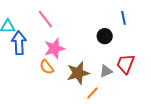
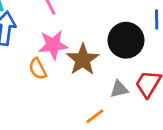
black circle: (105, 36) -> (126, 40), size x1.6
brown star: (78, 73) -> (83, 60), moved, turned -30

